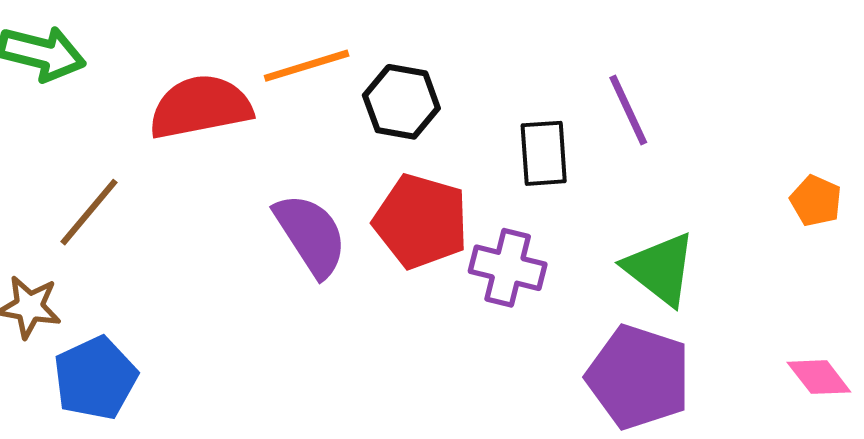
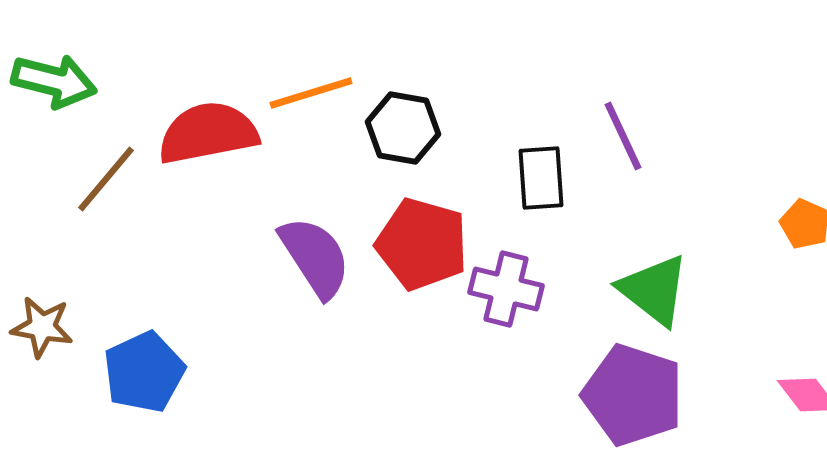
brown line: (89, 212) -> (106, 179), moved
blue pentagon: (95, 378) -> (144, 372), moved

